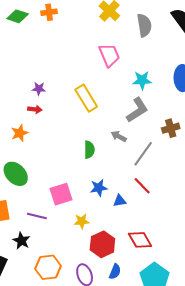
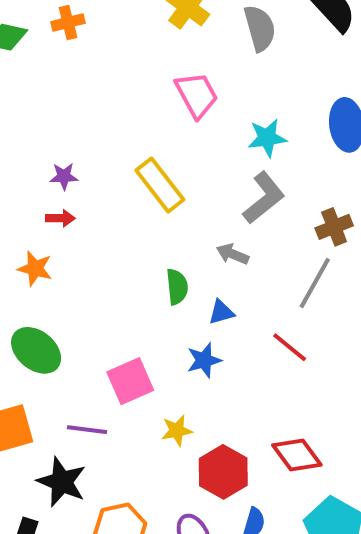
orange star: (20, 133) -> (35, 268), turned -30
gray line: (143, 154) -> (315, 283), moved
blue triangle: (120, 201) -> (221, 312), moved
black star: (21, 241) -> (62, 482), size x1.4

